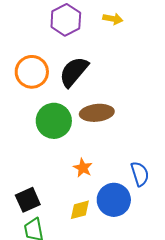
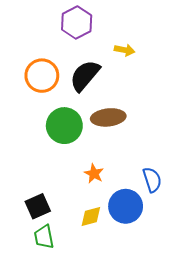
yellow arrow: (113, 19) -> (125, 50), moved

